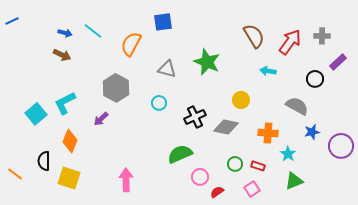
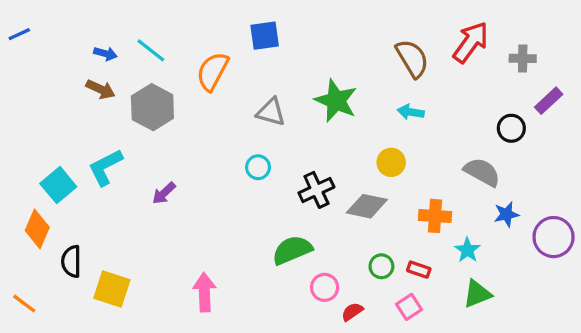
red arrow: (290, 42) -> (471, 42), moved
cyan arrow: (268, 71) -> (411, 112), moved
gray hexagon: (116, 88) -> (152, 107), moved
orange diamond: (70, 141) -> (37, 229), moved
orange line: (15, 174) -> (24, 304), moved

